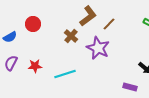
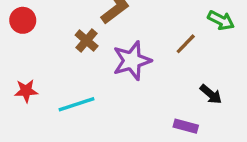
brown line: (109, 24) -> (186, 44), moved
purple star: (98, 48) -> (132, 61), turned 30

